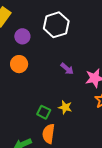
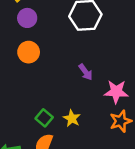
purple circle: (22, 36) -> (27, 18), moved

